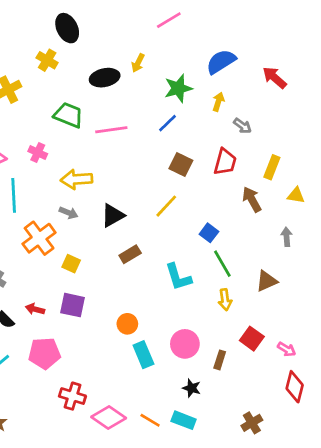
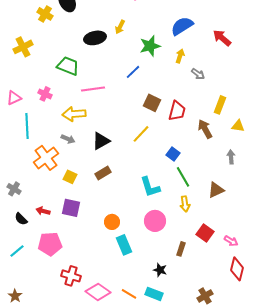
yellow cross: (47, 60) -> (45, 14), moved
blue line: (167, 123) -> (133, 72), moved
pink line: (111, 130) -> (93, 89), moved
red trapezoid: (225, 162) -> (177, 111), moved
brown rectangle: (130, 254) -> (103, 173), moved
pink circle: (185, 344) -> (155, 221), moved

